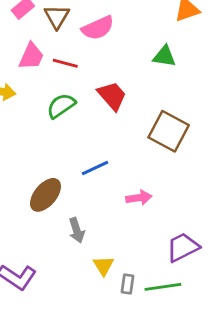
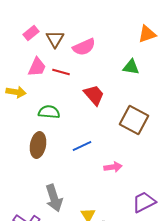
green semicircle: (61, 106) -> (49, 112), moved, turned 40
brown ellipse: (45, 195) -> (38, 145), moved, turned -30
gray arrow: (77, 230) -> (54, 198), moved, size x1.5

